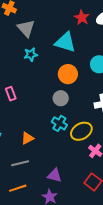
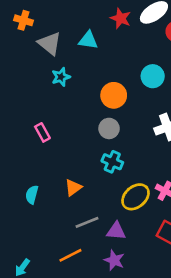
cyan triangle: (65, 42) -> (88, 40), moved, size x0.7
yellow ellipse: (81, 131) -> (135, 197), moved
gray line: (20, 163) -> (87, 222), moved

